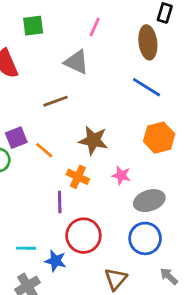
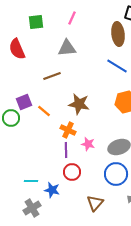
pink line: (95, 27) -> (72, 18), moved
gray triangle: (76, 62) -> (67, 48), turned -30
pink star: (121, 175) -> (88, 144), moved
purple line: (60, 202) -> (66, 150), moved
red circle: (83, 236) -> (72, 172), size x0.7

